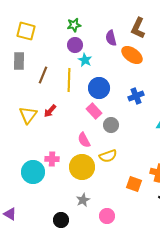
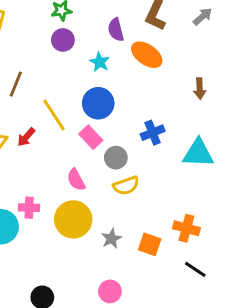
cyan star: (85, 60) -> (100, 62), moved
yellow line: (69, 80) -> (54, 115), moved, turned -35
blue cross: (136, 96) -> (153, 133), moved
yellow semicircle: (108, 156) -> (126, 186), moved
gray star: (83, 200) -> (111, 239), moved

